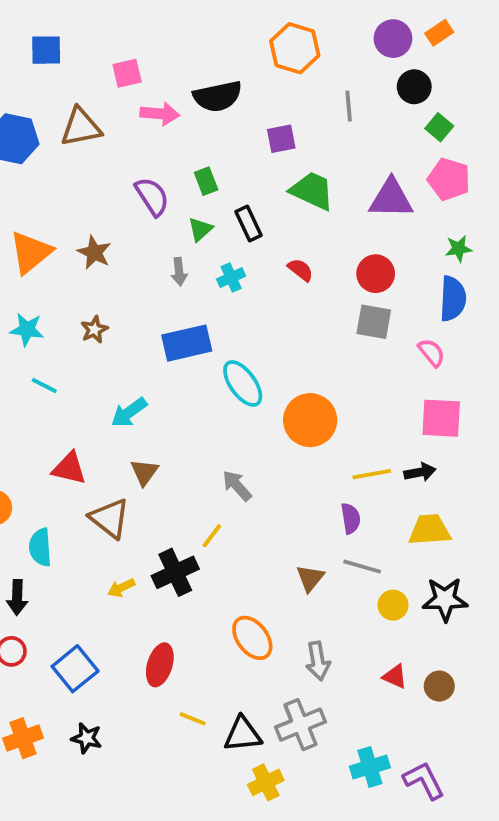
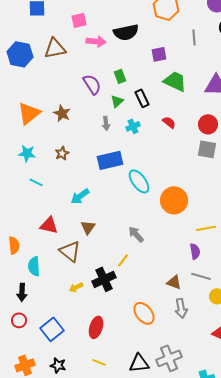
brown triangle: (310, 578) -> (174, 282), turned -49
gray arrow: (318, 661) -> (181, 308), moved
yellow line: (193, 719) -> (99, 362), moved

